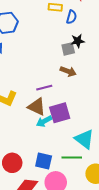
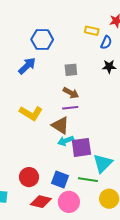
gray square: (68, 49) -> (71, 70), moved
brown arrow: (68, 71) -> (71, 93), moved
purple square: (60, 113) -> (81, 147), moved
cyan triangle: (84, 139) -> (103, 163), turned 30

